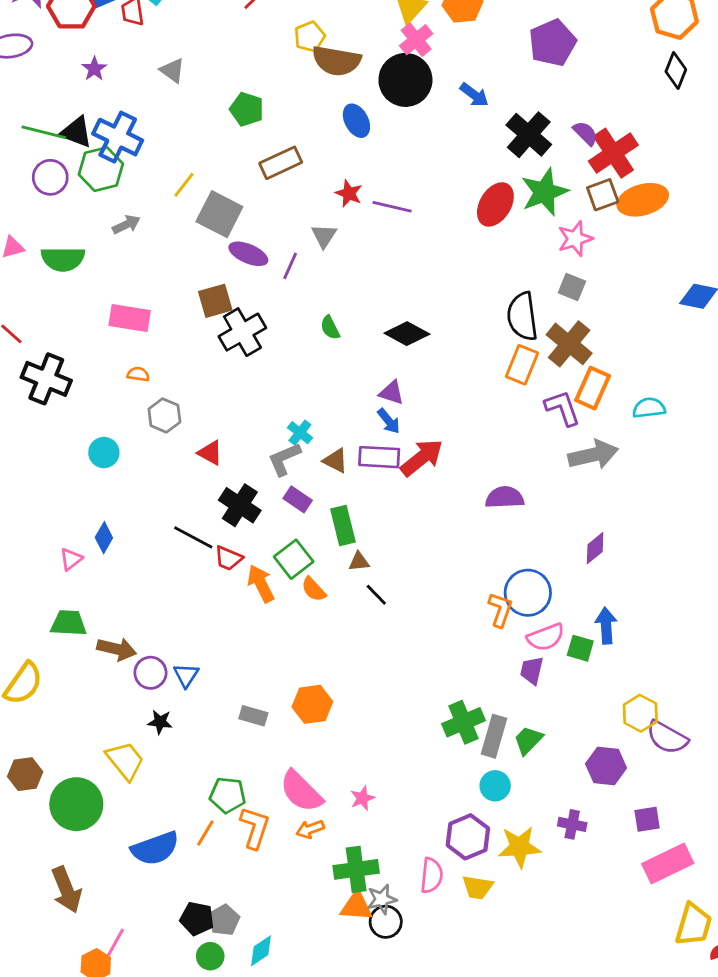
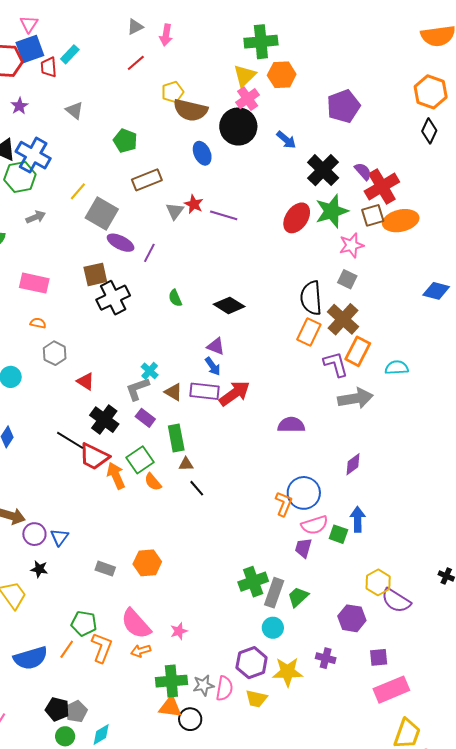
gray triangle: (324, 236) -> (175, 211), moved
red trapezoid: (228, 558) -> (94, 456), size x1.5
gray star: (382, 899) -> (203, 685), moved

